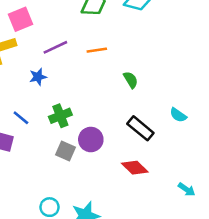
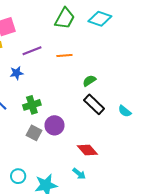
green semicircle: (131, 80) -> (89, 81), turned -96
black rectangle: (140, 128) -> (94, 104), moved
cyan arrow: (187, 189) -> (79, 174), moved

